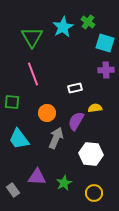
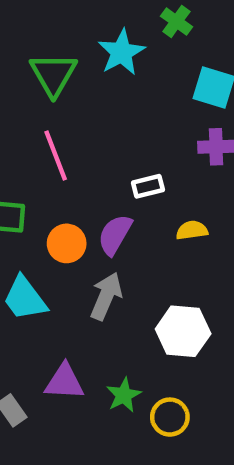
green cross: (88, 22) -> (176, 21), moved
orange circle: (47, 113) -> (67, 243), moved
purple semicircle: (76, 121) -> (115, 235), moved
yellow circle: (94, 193) -> (170, 417), moved

